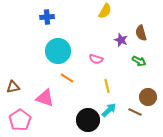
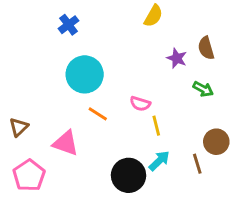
blue cross: (47, 17) -> (69, 25), turned -32
pink semicircle: (96, 59) -> (140, 104), moved
brown triangle: (13, 87) -> (19, 127), turned -32
brown line: (135, 112) -> (197, 164), turned 48

